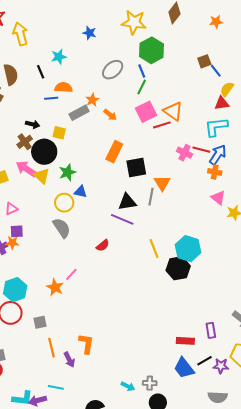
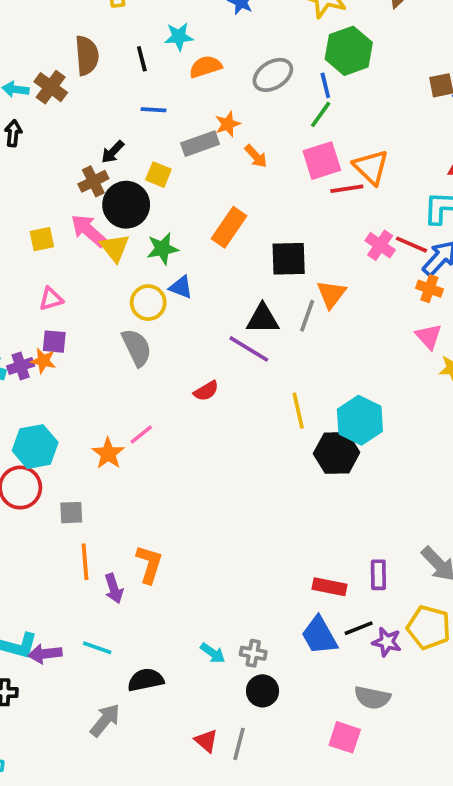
orange semicircle: (64, 87) -> (205, 67), moved, turned -30
black arrow: (33, 124) -> (113, 152), turned 112
orange rectangle: (114, 152) -> (229, 227), moved
cyan line: (56, 387) -> (97, 648), moved

